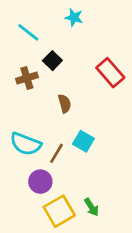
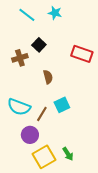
cyan line: (28, 32) -> (27, 15), moved
red rectangle: (110, 73) -> (82, 54), turned -30
cyan square: (83, 141) -> (62, 105), turned 35

